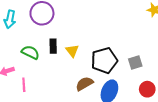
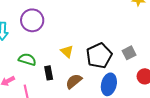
black rectangle: (53, 46) -> (49, 73), moved
brown semicircle: (84, 84) -> (74, 81), moved

